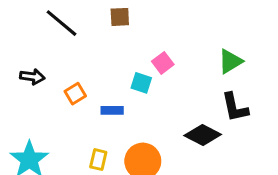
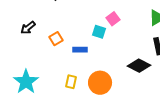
black arrow: (32, 77) -> (28, 28), turned 133

